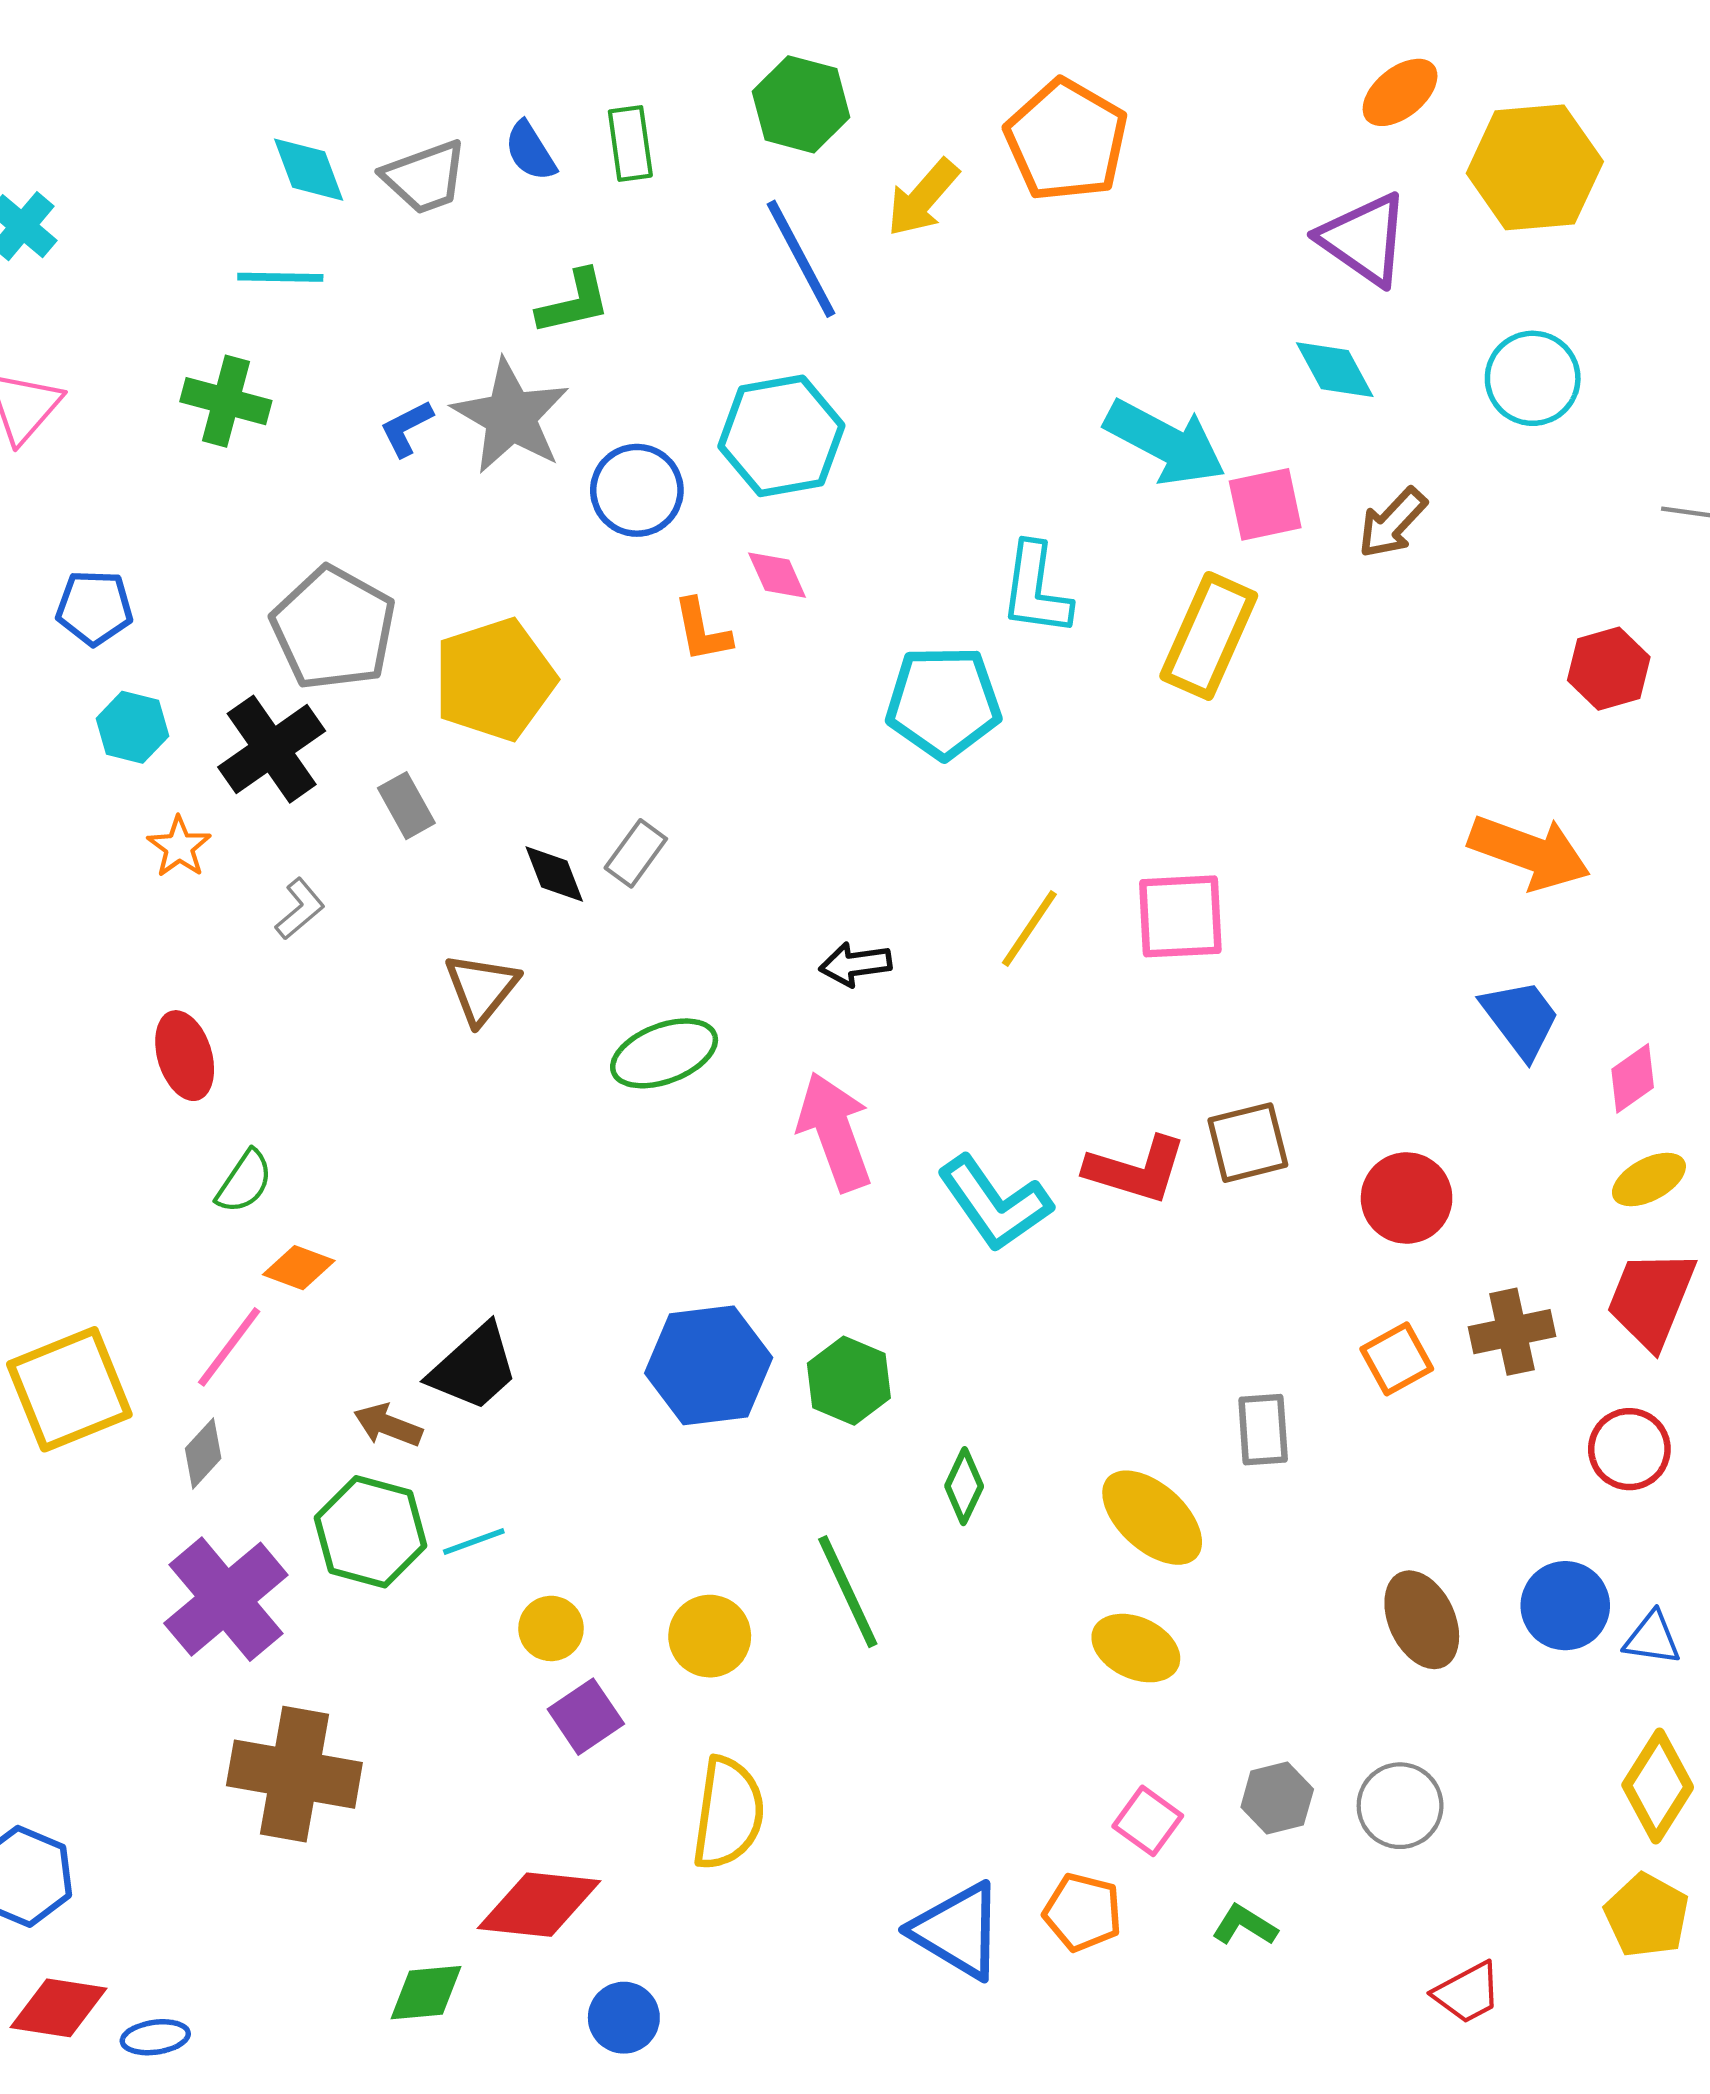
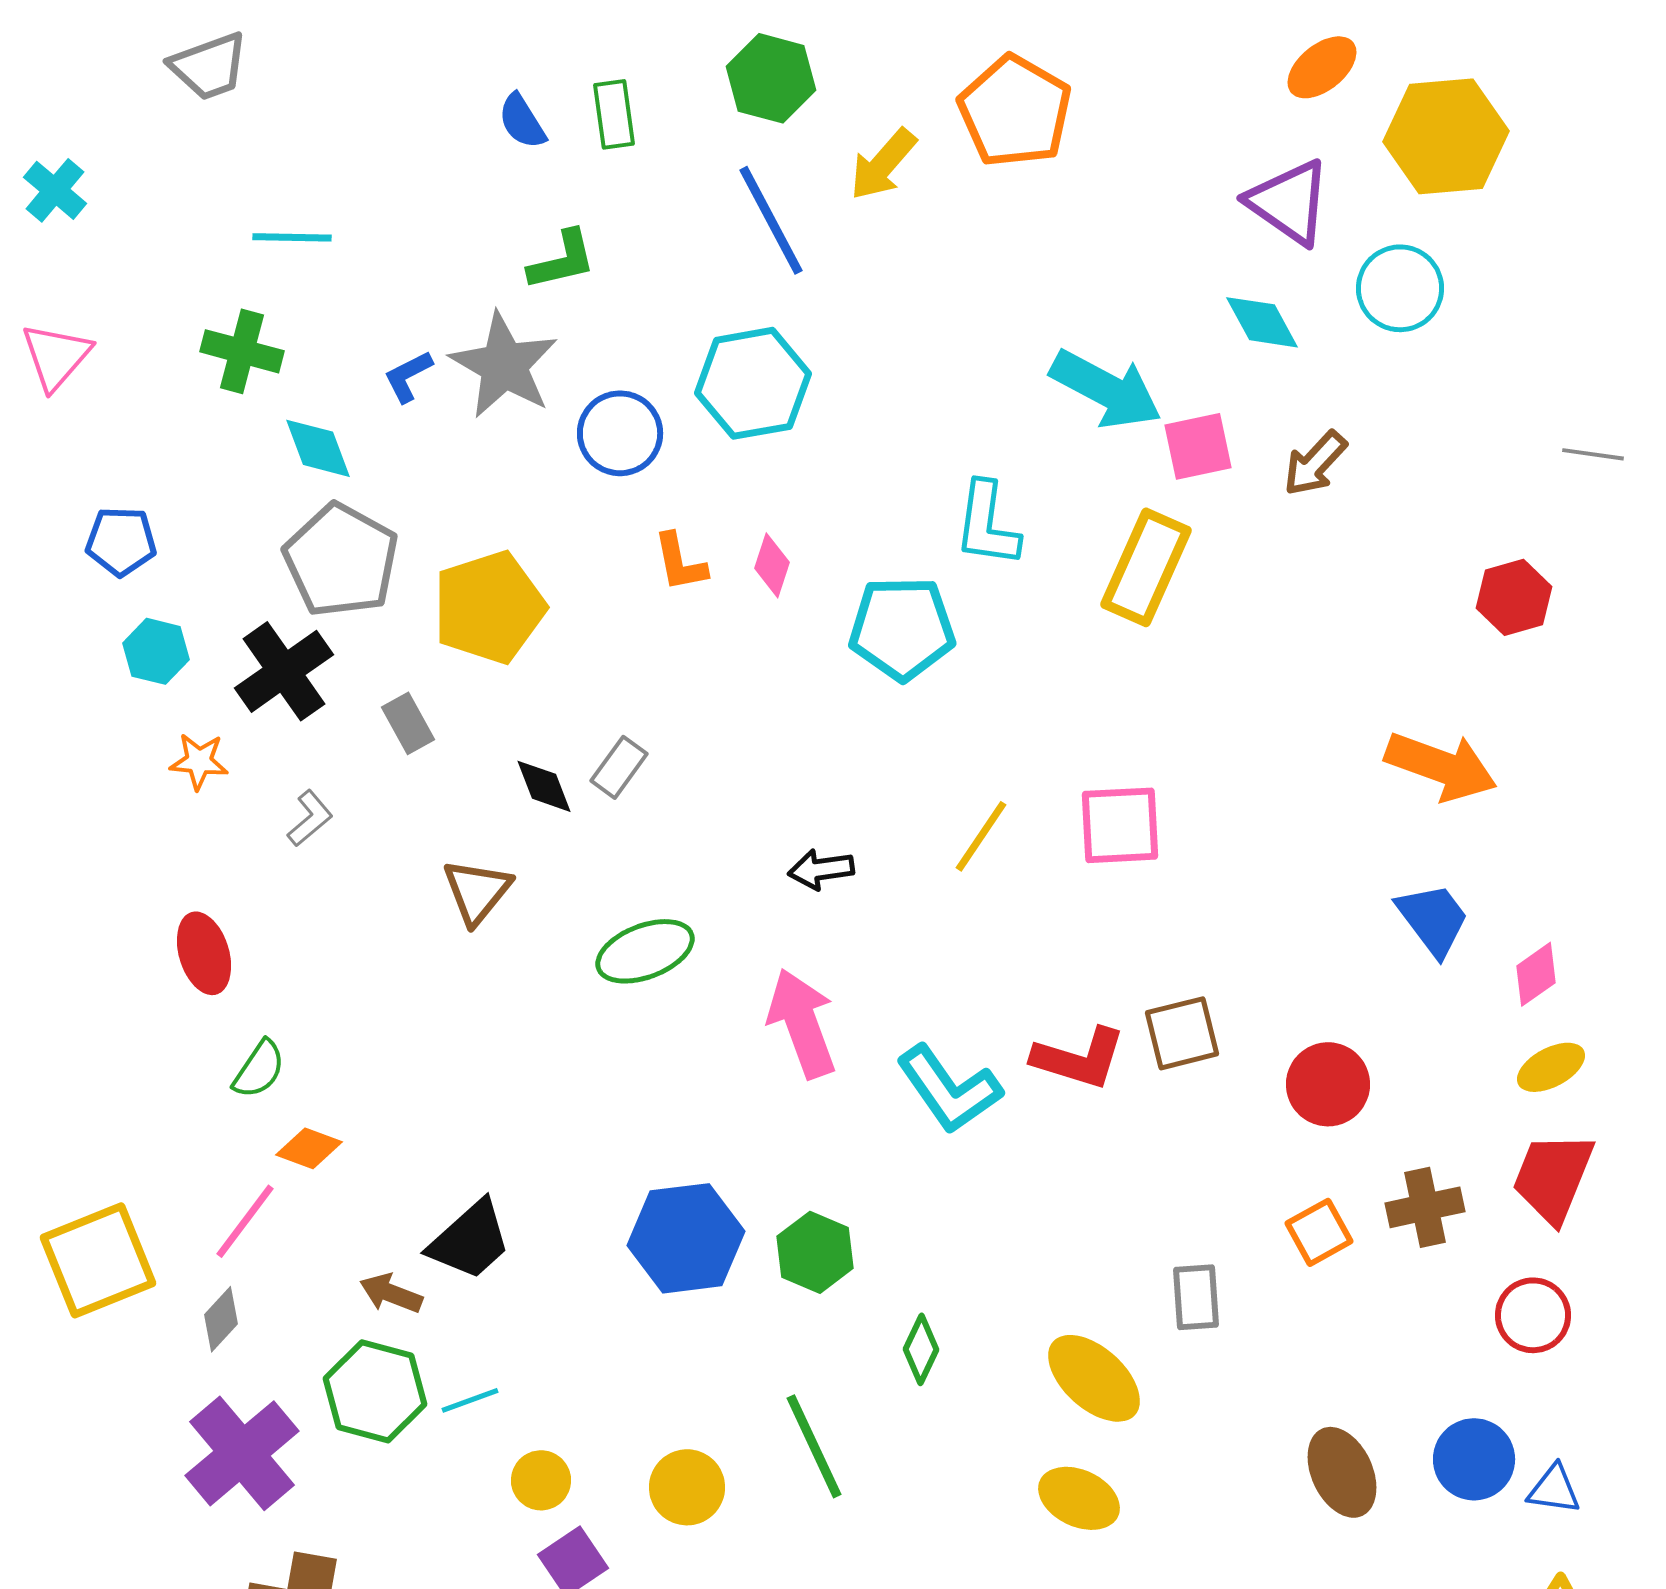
cyan diamond: (309, 170) -> (318, 448), moved
gray trapezoid: (425, 177) -> (209, 66), moved
cyan circle: (1533, 378) -> (1400, 288), moved
pink diamond: (777, 575) -> (772, 565), moved, turned 42
orange star: (179, 847) -> (199, 761), turned -30

